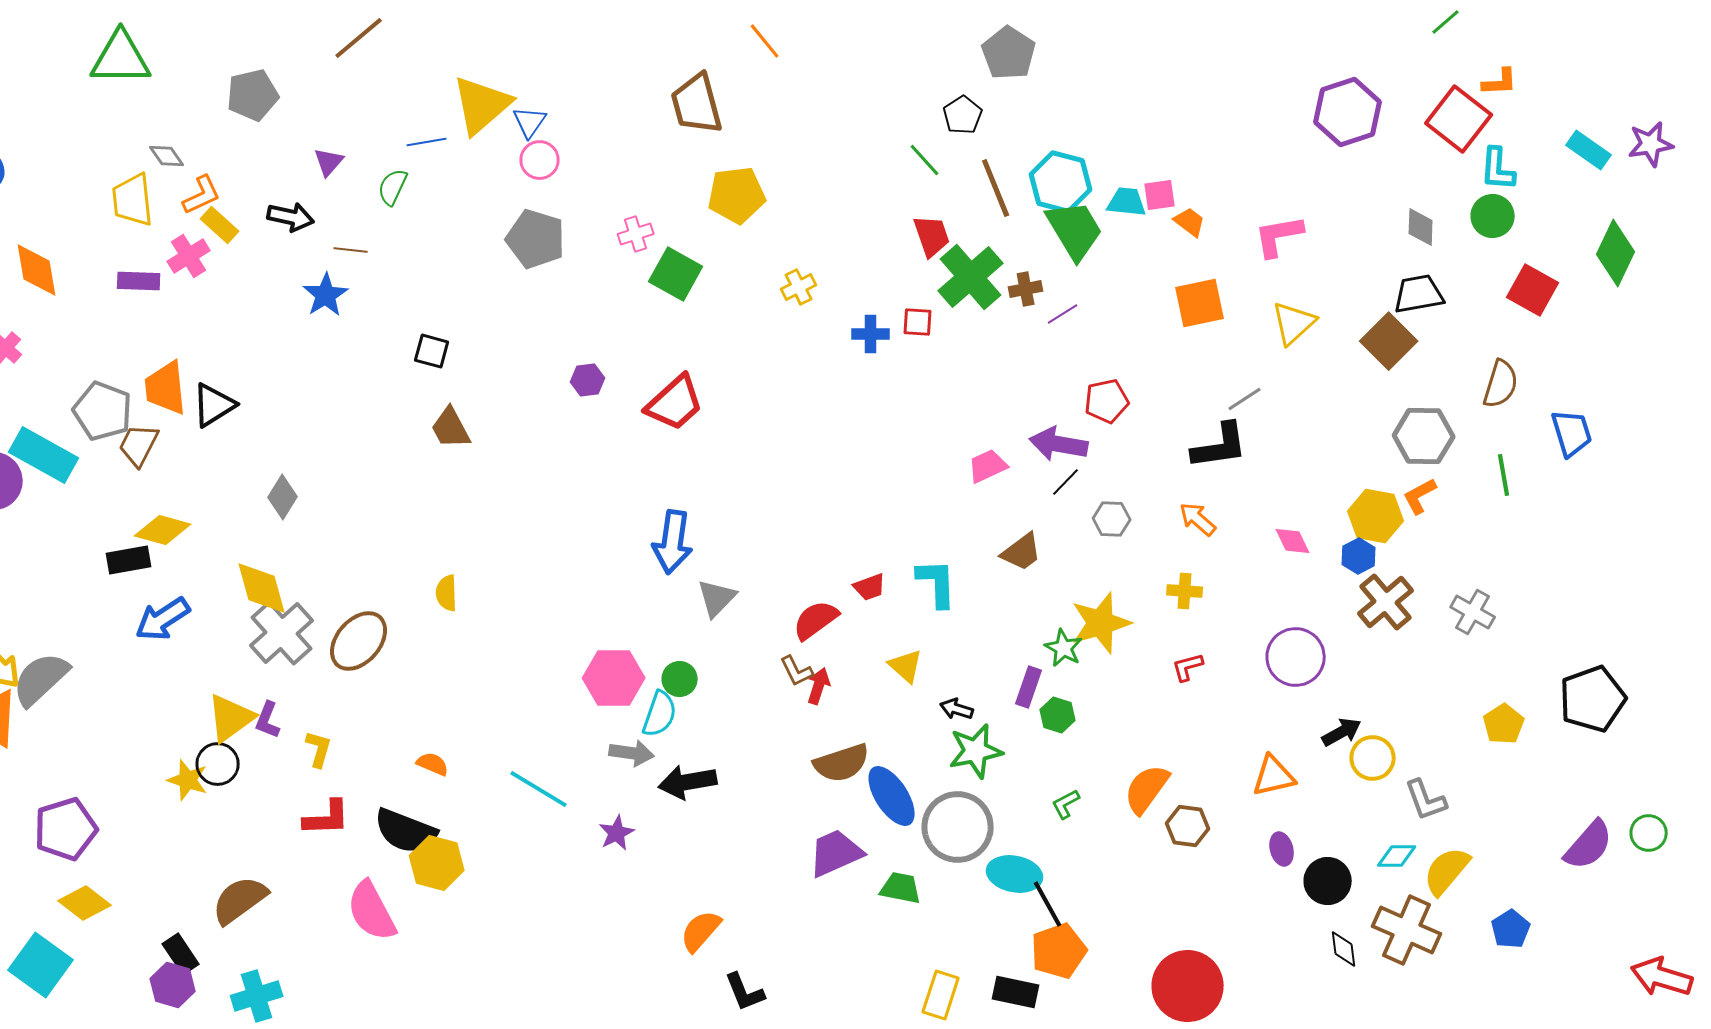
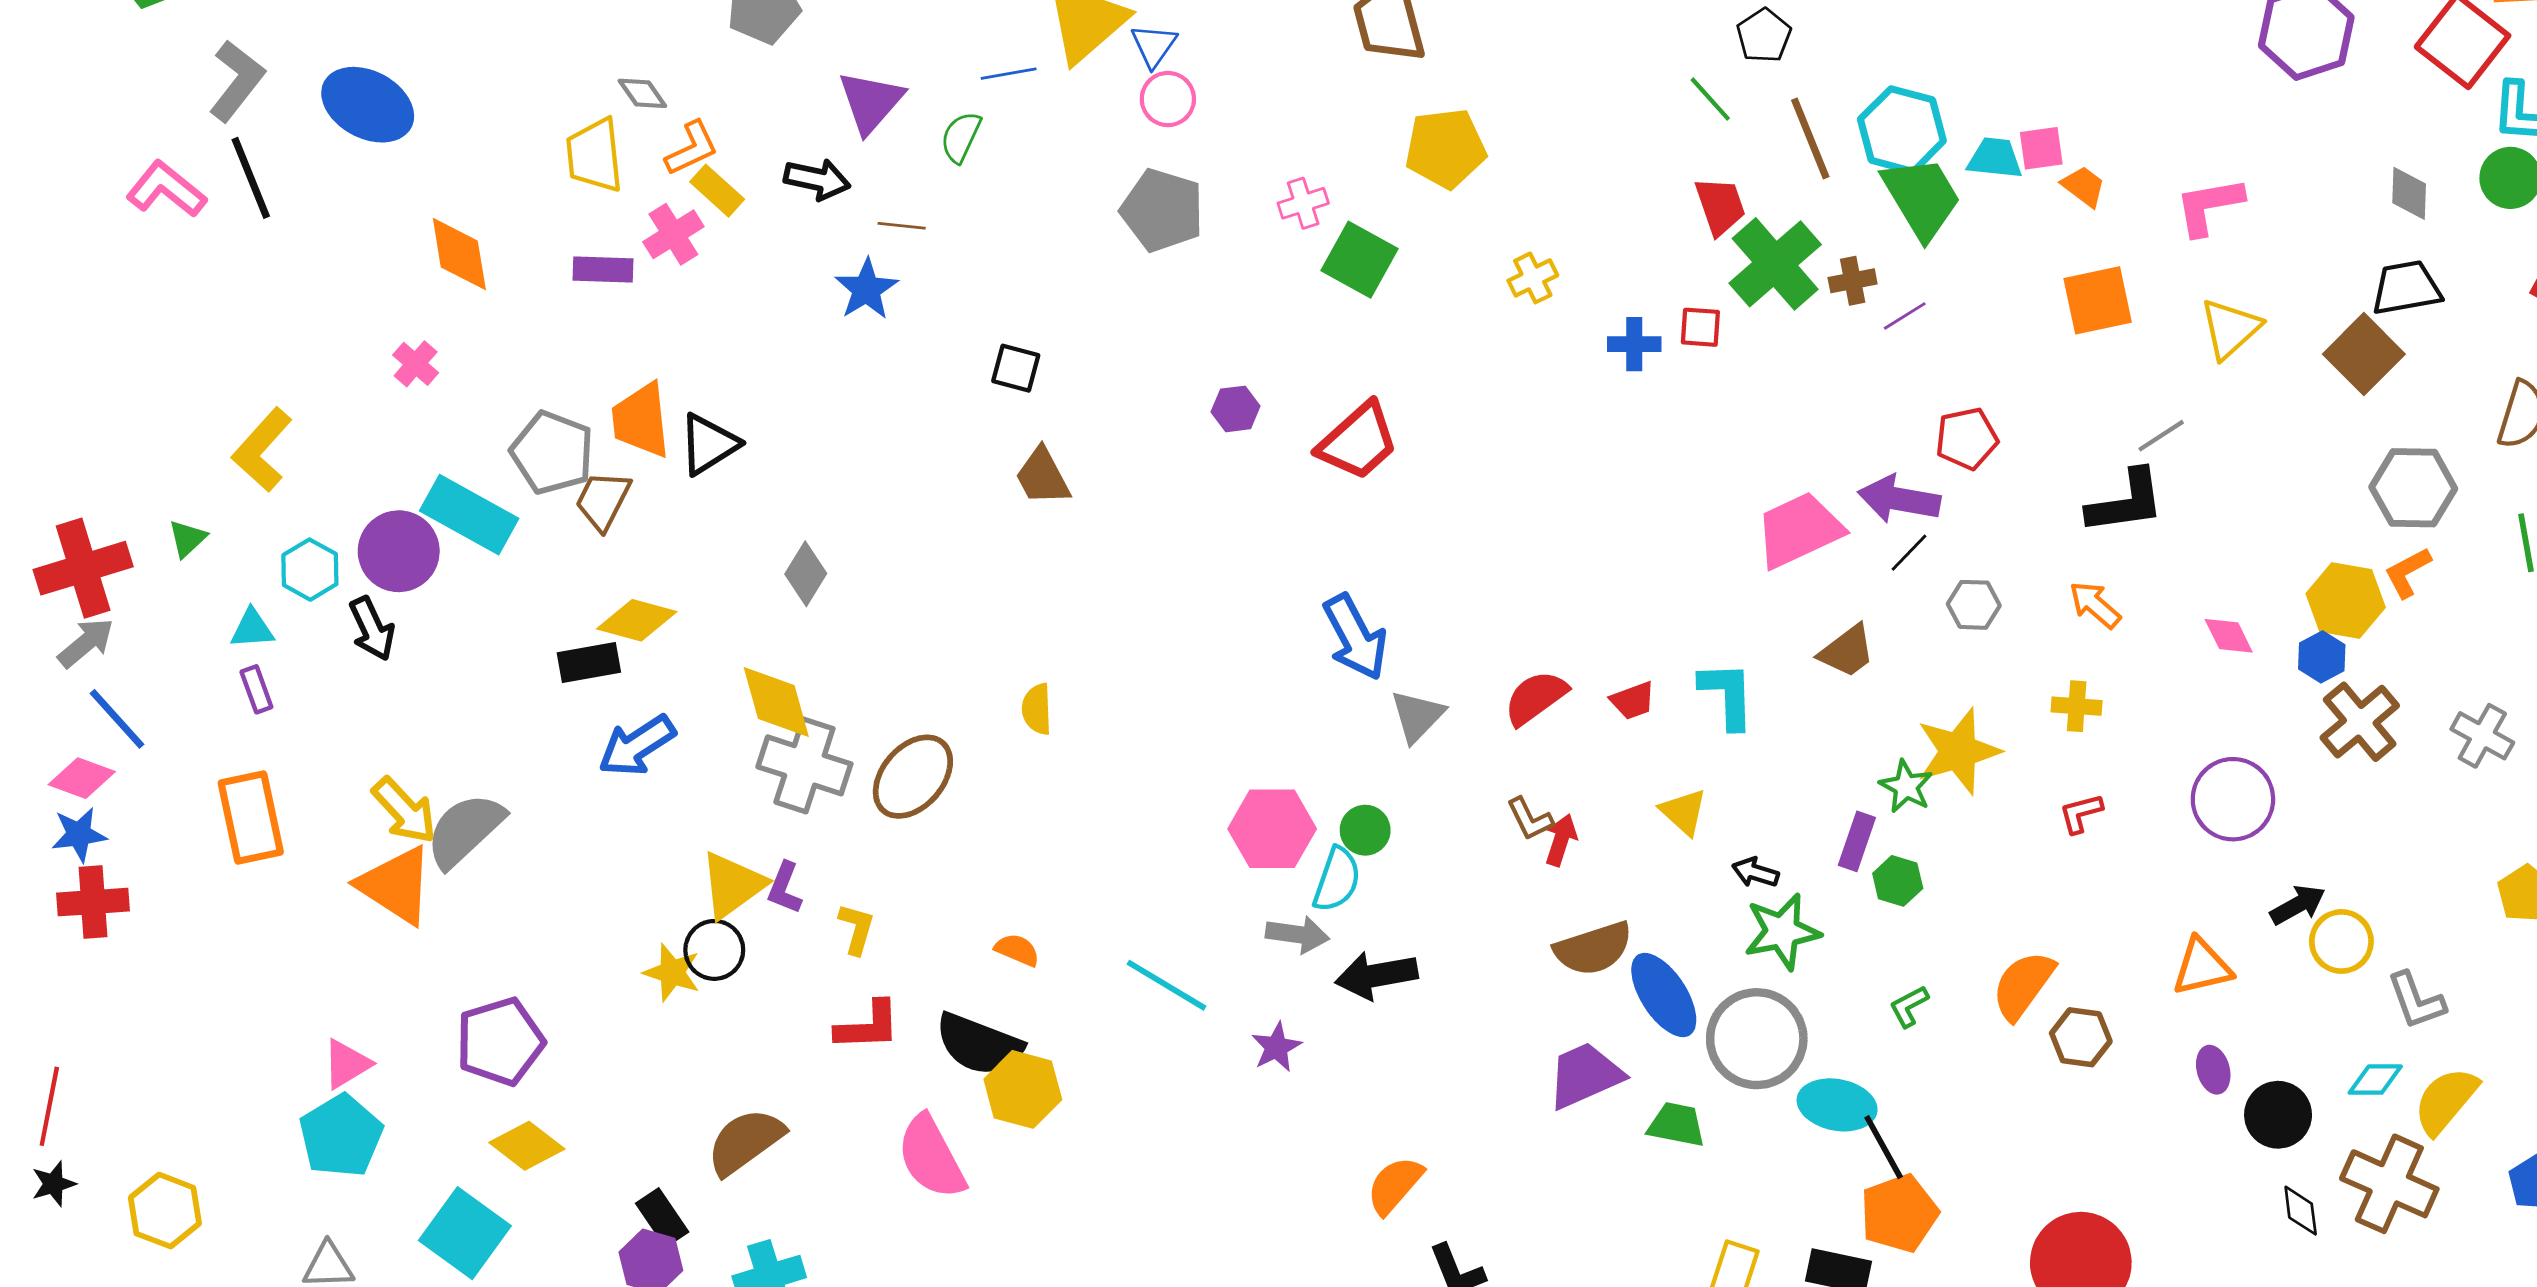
purple triangle: (329, 162) -> (871, 102), size x1.6
pink trapezoid: (988, 466) -> (1799, 530), size x1.6
blue arrow: (673, 542) -> (1355, 637), turned -36
red semicircle: (816, 620) -> (1536, 698), moved
gray cross: (282, 633) -> (804, 765), turned -30

